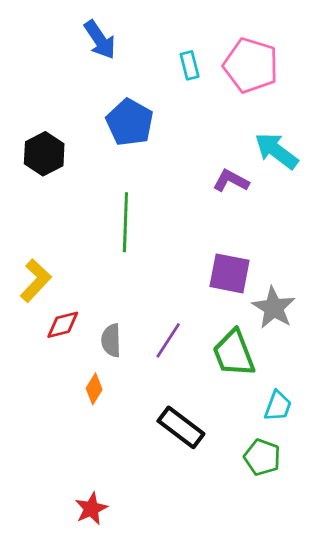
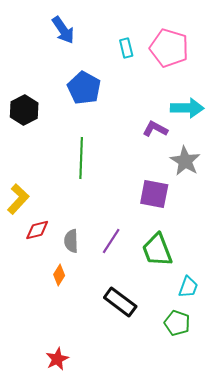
cyan arrow: (276, 151) -> (187, 108), turned 144
gray star: (274, 308) -> (185, 161), moved

